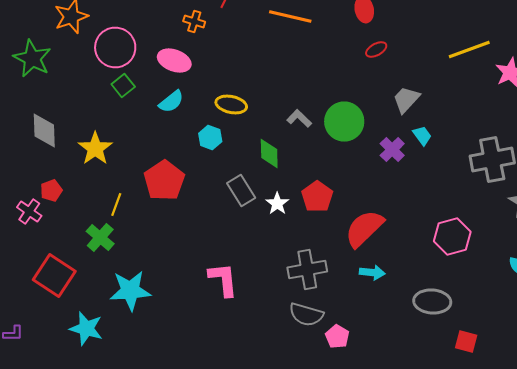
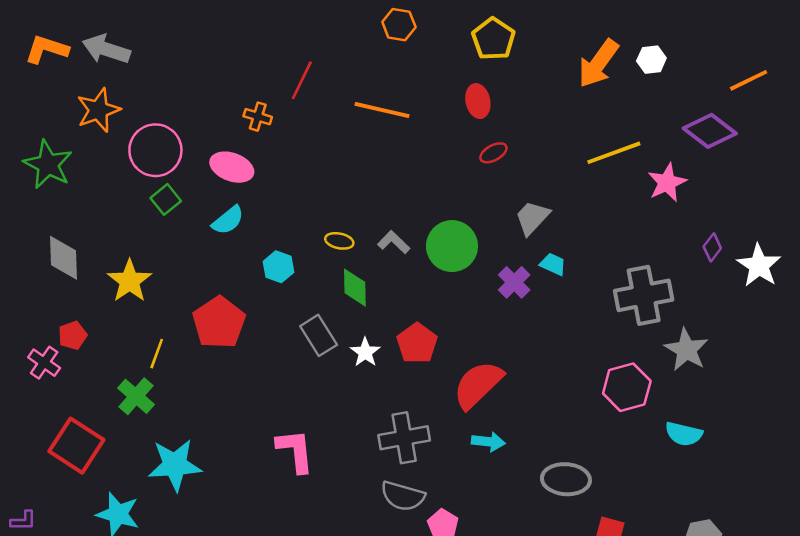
yellow ellipse: (231, 104) -> (339, 241), moved, size x0.7
cyan trapezoid: (422, 136) -> (553, 264), turned -30
pink hexagon: (452, 236) -> (627, 387), moved

